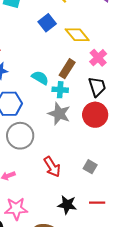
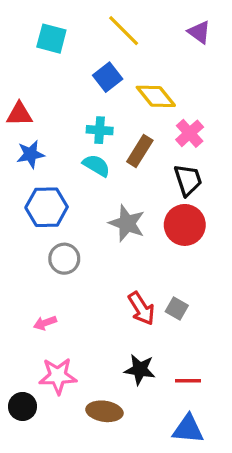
cyan cross: (60, 90) -> (100, 130), moved
gray circle: (20, 136) -> (64, 259), size x0.7
red arrow: (52, 167) -> (141, 308), moved
red line: (97, 203) -> (188, 381), moved

